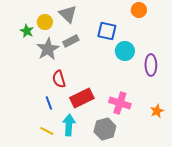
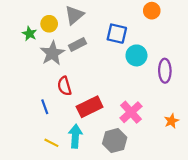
gray triangle: (68, 14) -> (74, 15), turned 36
blue line: (49, 103) -> (45, 107), moved
pink cross: (120, 103) -> (131, 112), turned 30

